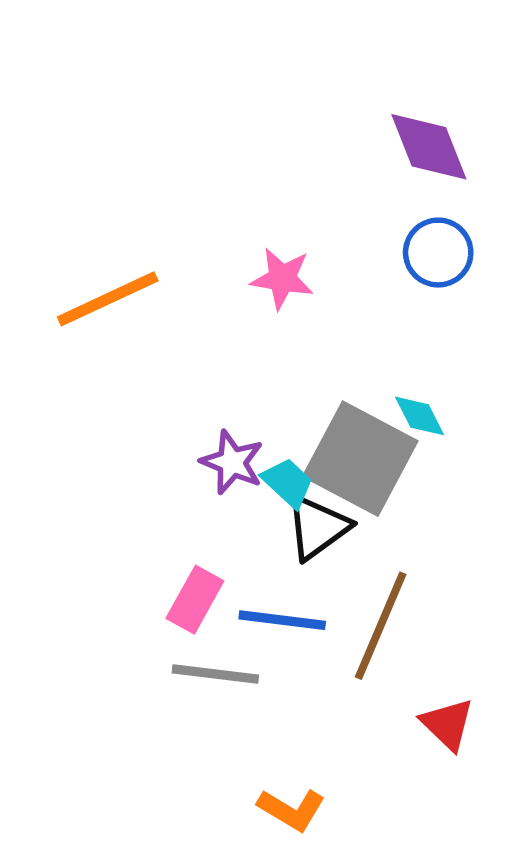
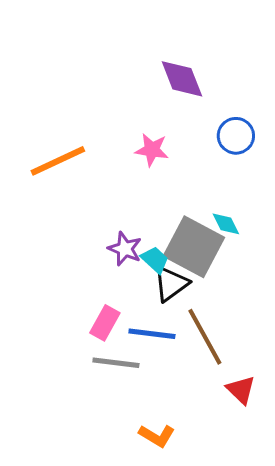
purple diamond: (429, 147) -> (182, 79), moved
brown line: (381, 626) -> (205, 337), turned -52

